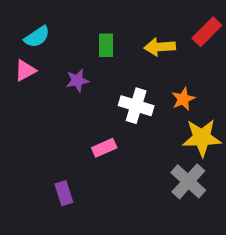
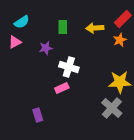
orange star: (183, 99) -> (120, 40), moved
white cross: (136, 106) -> (69, 67), moved

